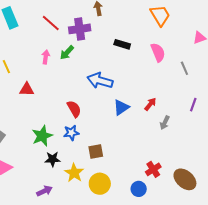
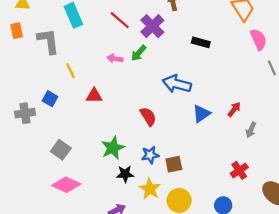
purple cross: (80, 29) -> (152, 26), turned -35
pink semicircle: (158, 52) -> (259, 39), moved
pink arrow: (46, 57) -> (115, 59), turned -88
blue star: (71, 133) -> (150, 155), moved
red cross: (153, 169) -> (239, 170), moved

